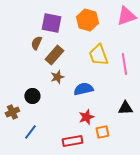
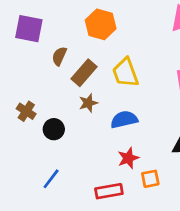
orange hexagon: (87, 20) -> (101, 24), moved
purple square: (51, 23) -> (29, 29), moved
yellow trapezoid: (98, 55) -> (125, 73), moved
brown cross: (12, 112) -> (26, 111), moved, turned -32

